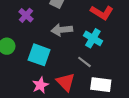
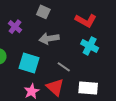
cyan cross: (93, 38) -> (90, 46), moved
gray line: (84, 62) -> (64, 67), moved

